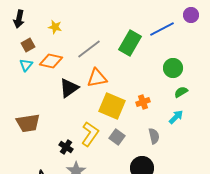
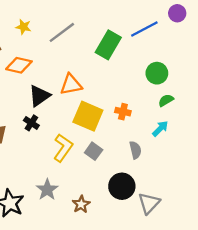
gray line: (89, 49) -> (62, 32), moved
orange cross: (143, 102) -> (123, 112), turned 32
black cross: (66, 147) -> (31, 123), moved

